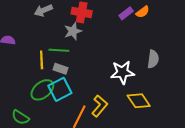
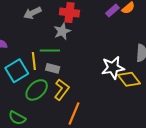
cyan square: (60, 89) -> (17, 71), moved
yellow diamond: (139, 101) -> (129, 79), moved
yellow L-shape: (100, 106) -> (62, 90), moved

